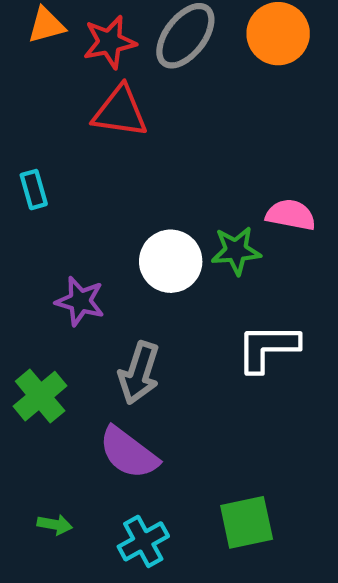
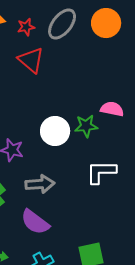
red star: (110, 42) -> (26, 27), size x0.7
red triangle: (120, 112) -> (31, 60), turned 32
gray arrow: (139, 373) -> (40, 184), turned -112

